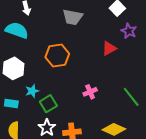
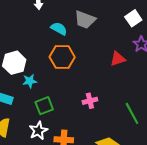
cyan semicircle: (17, 30) -> (59, 29), moved, size x0.7
cyan star: (32, 91) -> (30, 81), moved

